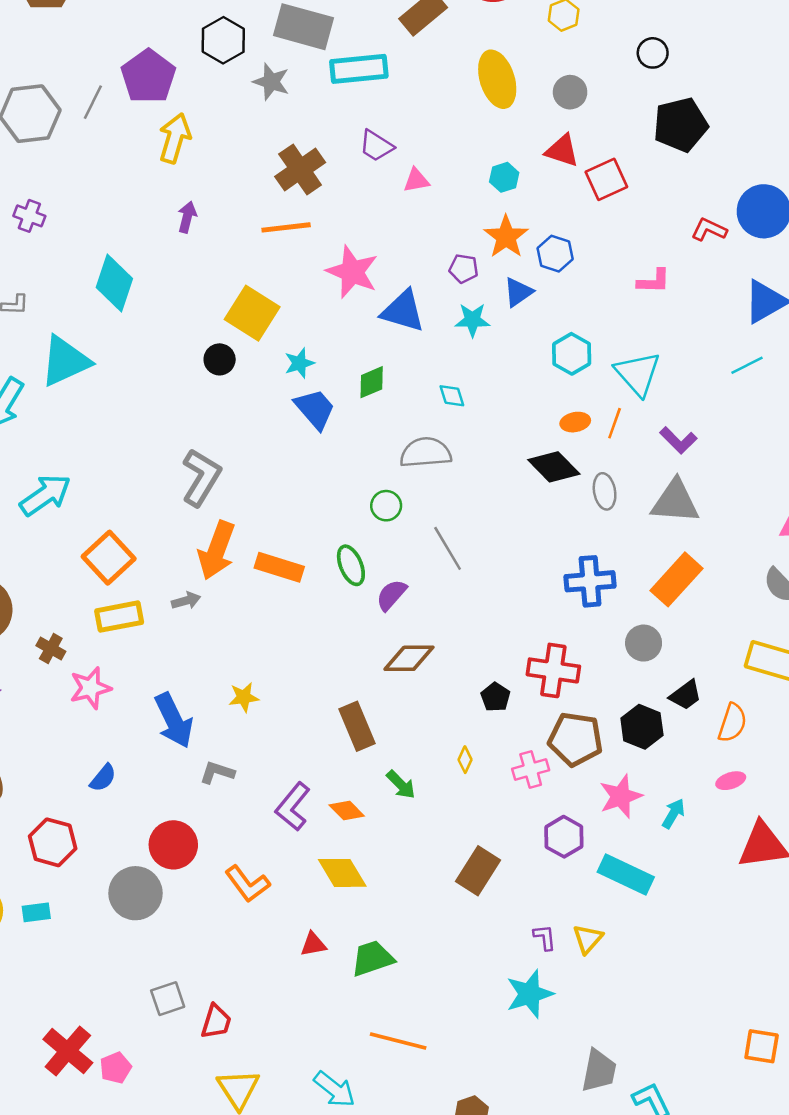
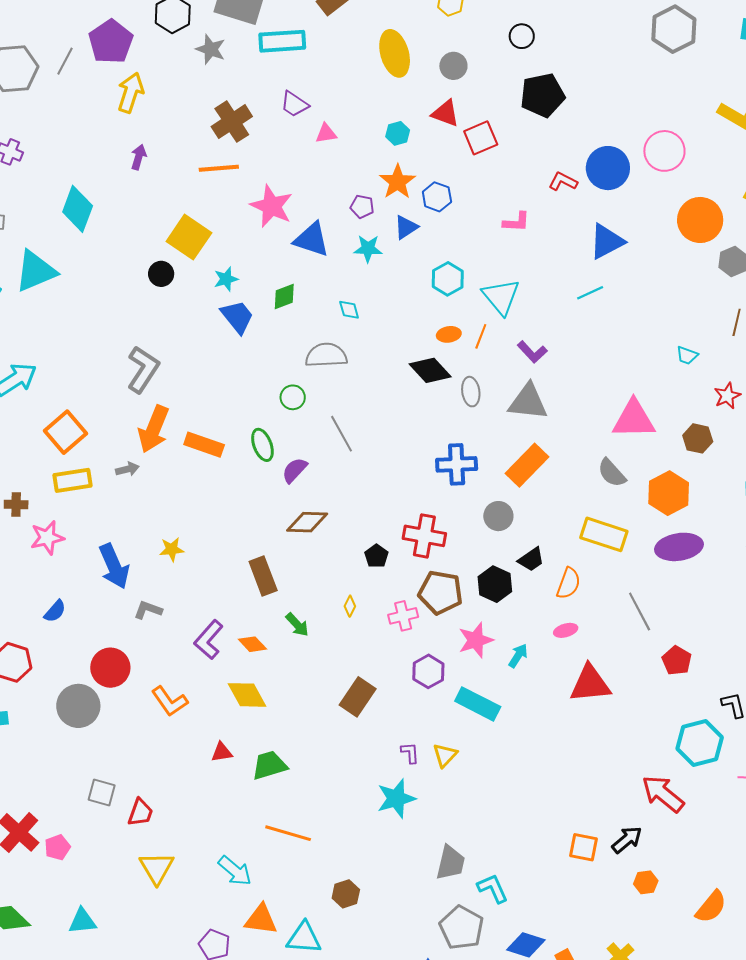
brown cross: (51, 648) -> (16, 504), turned -30
gray square: (168, 999) -> (102, 792), turned 32

